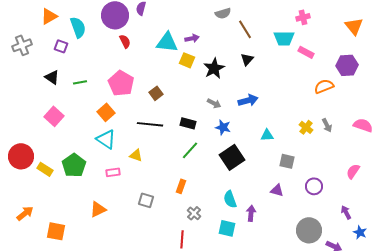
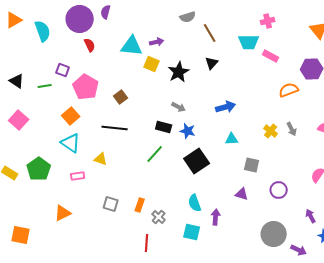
purple square: (61, 46) -> (63, 70), moved
blue arrow: (248, 100) -> (226, 107), moved
black rectangle: (188, 123) -> (164, 127), moved
orange rectangle: (181, 186) -> (140, 205), moved

